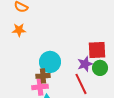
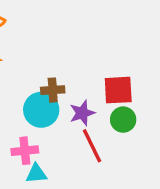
purple star: (85, 64) -> (82, 113), moved
brown cross: (43, 76) -> (53, 90), moved

